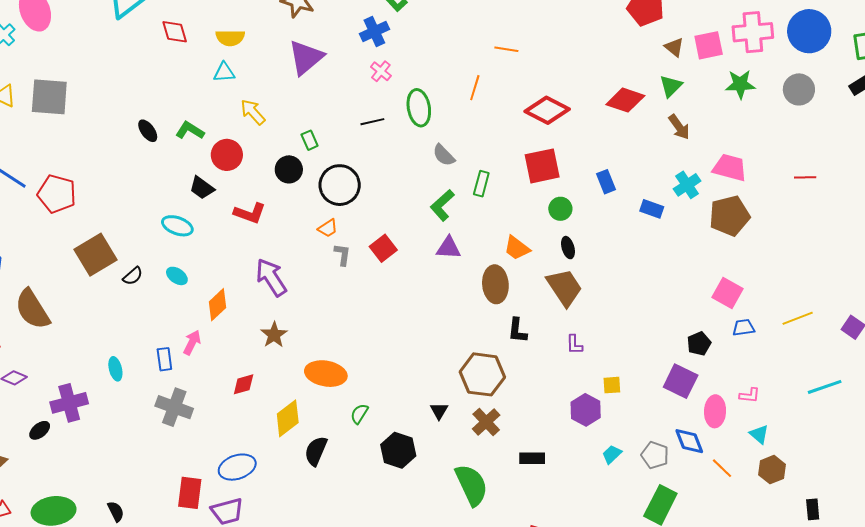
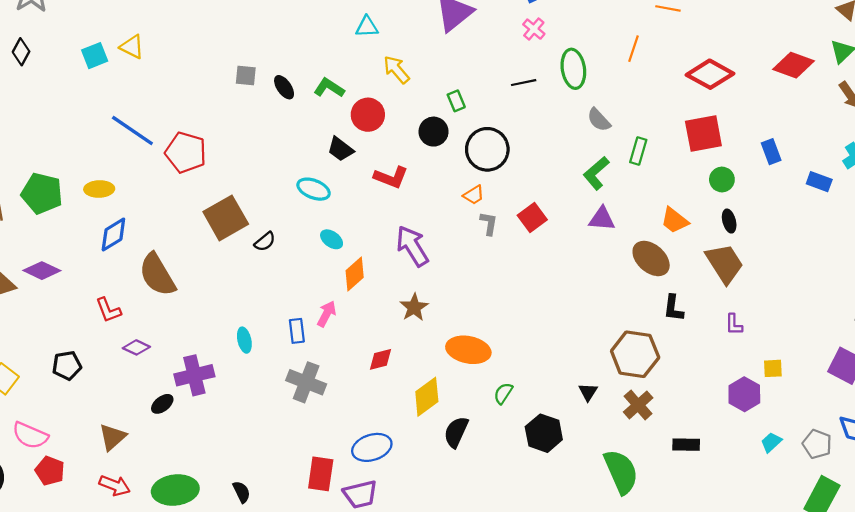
gray square: (49, 97) -> (246, 75), moved, size x0.5
cyan ellipse: (177, 276) -> (332, 239), moved
brown ellipse: (495, 284) -> (651, 258), turned -45

